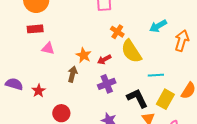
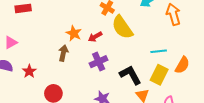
orange arrow: (182, 41) -> (173, 14), turned -30
pink triangle: (48, 48) -> (11, 42), moved, turned -40
cyan line: (156, 75) -> (159, 51), moved

